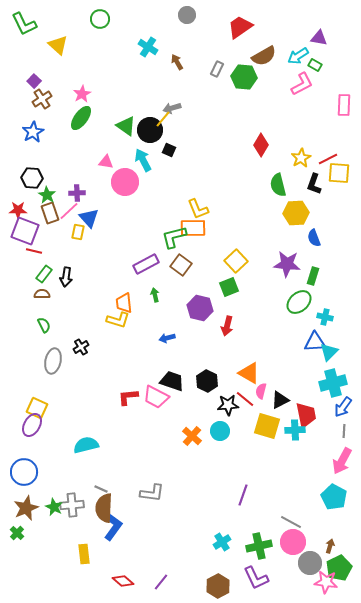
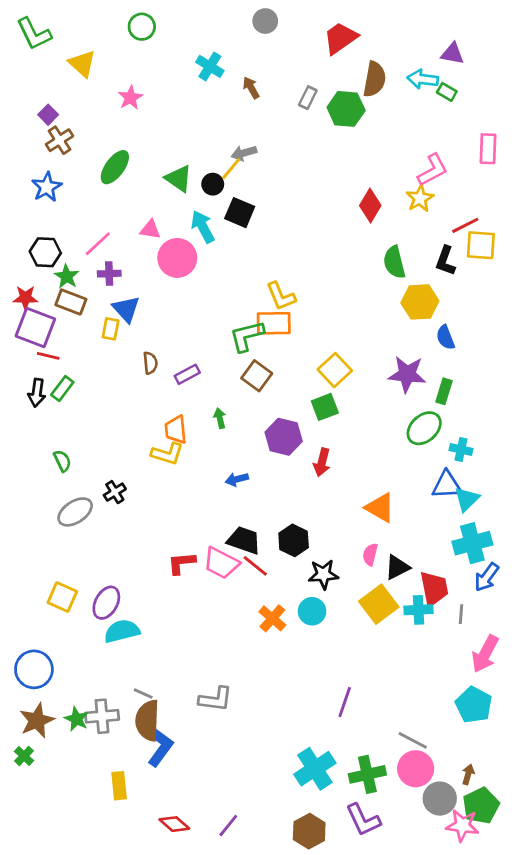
brown semicircle: (264, 56) -> (374, 79), turned -50
cyan arrow: (298, 56) -> (423, 79), turned 40
pink L-shape: (302, 84) -> (433, 170), moved
pink star: (82, 94) -> (130, 98), moved
black circle: (150, 130) -> (213, 184), size x0.6
black square: (169, 150) -> (240, 213), size x1.5
yellow star: (301, 158) -> (420, 198), moved
pink line: (69, 211) -> (98, 244), moved
brown rectangle: (50, 213) -> (71, 302), turned -50
purple rectangle: (146, 264) -> (187, 374), moved, size x0.7
black arrow: (66, 277) -> (37, 393), moved
brown semicircle: (42, 294) -> (150, 363), moved, turned 84
gray ellipse: (53, 361) -> (75, 512), turned 45
orange triangle: (249, 373) -> (380, 508), moved
red line: (245, 399) -> (255, 566), moved
yellow square: (37, 408) -> (62, 597), moved
purple ellipse: (32, 425) -> (106, 603), moved
yellow square: (267, 426) -> (379, 604), turned 36
gray line: (344, 431) -> (461, 614), moved
cyan cross: (222, 542) -> (315, 769), size x1.6

